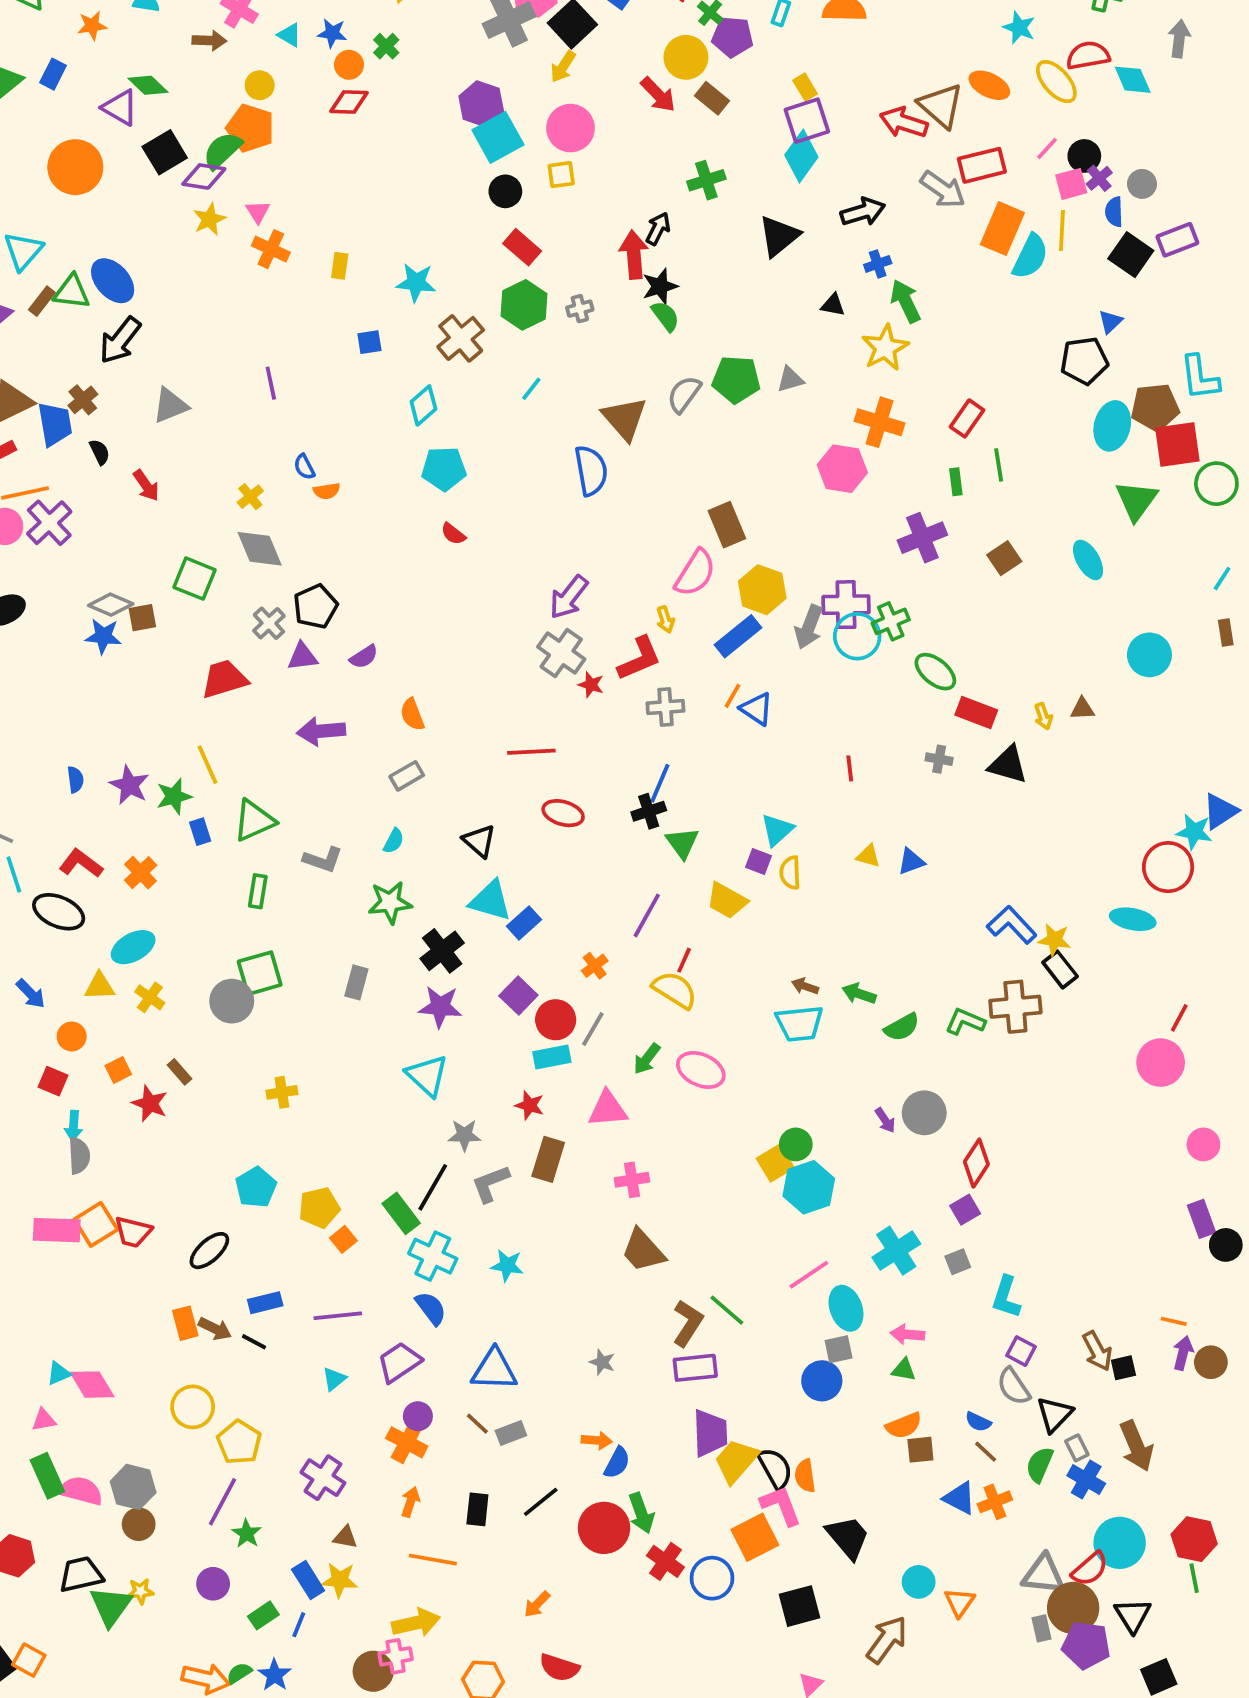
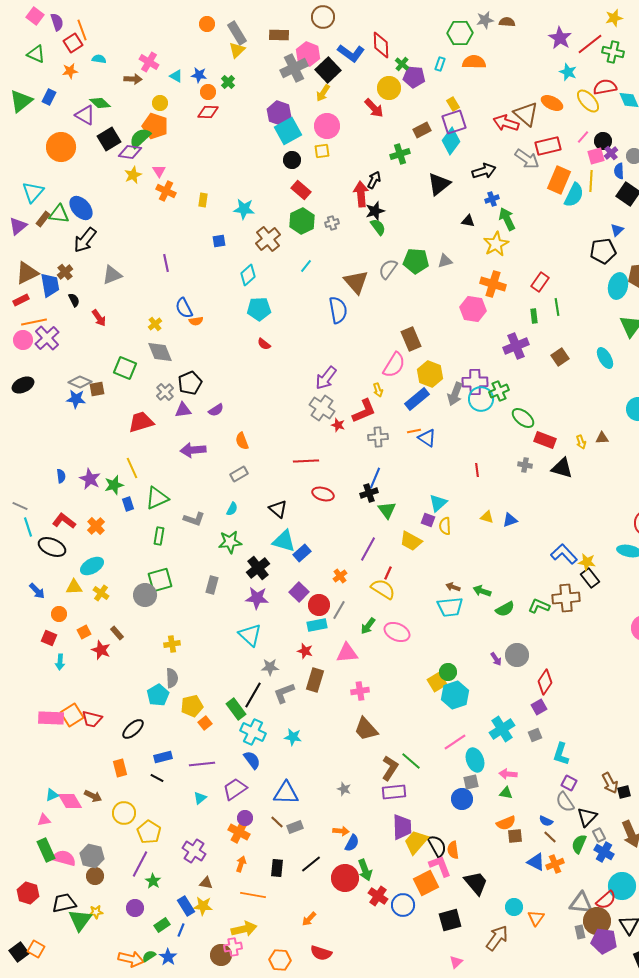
brown rectangle: (712, 98) -> (422, 130), moved, turned -66
blue semicircle: (304, 467) -> (184, 308), size x1.5
orange line: (732, 696) -> (414, 431), turned 48
gray semicircle: (79, 1156) -> (172, 678), moved
brown arrow: (215, 1329) -> (93, 796), moved

